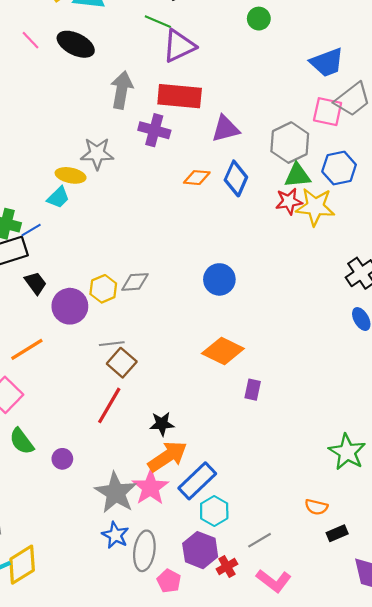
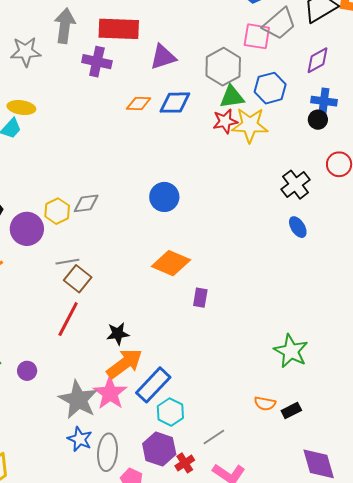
gray star: (97, 154) -> (26, 52), moved
blue diamond: (236, 178) -> (175, 103), turned 68
black rectangle: (337, 533) -> (291, 410), moved

